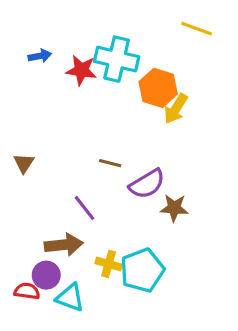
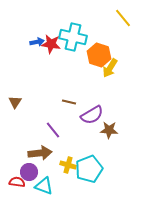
yellow line: (197, 29) -> (123, 18), turned 30
blue arrow: (40, 56) -> (37, 42), moved

